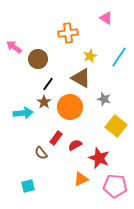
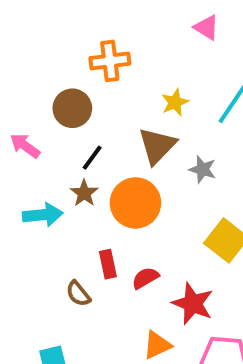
orange cross: (68, 33) -> (110, 61), moved
pink arrow: (14, 47) -> (25, 146), moved
brown triangle: (81, 78) -> (157, 146), turned 45
gray star: (104, 99) -> (203, 169), moved
red rectangle: (56, 138) -> (108, 264), turned -48

